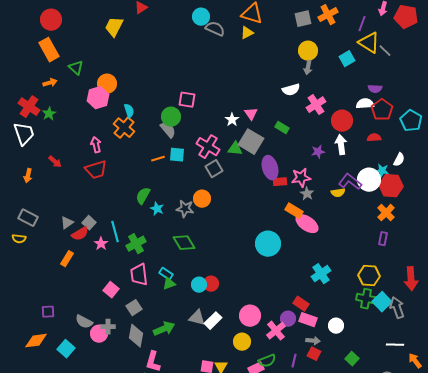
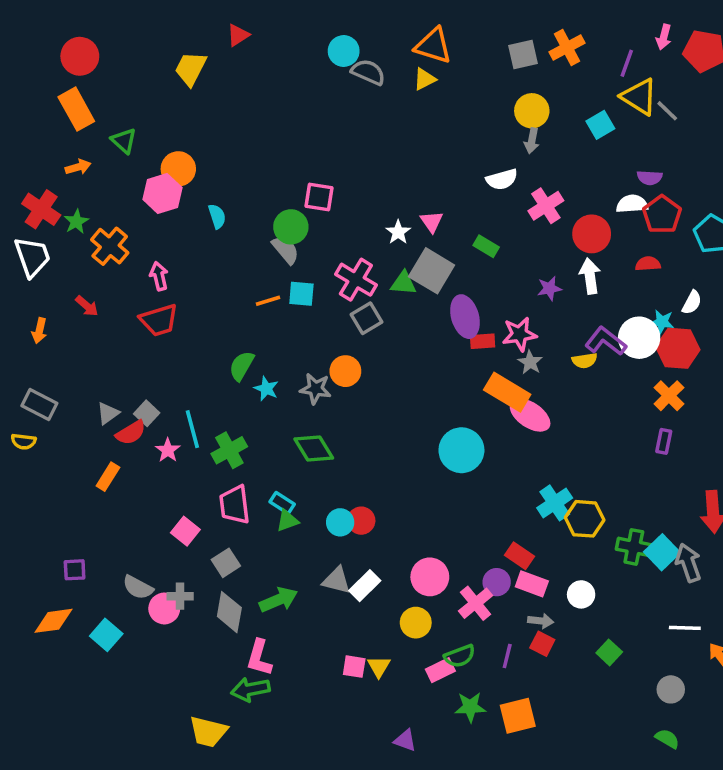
orange cross: (124, 128) -> (110, 246), moved
orange rectangle: (294, 211) -> (507, 392), size x1.4
yellow hexagon: (369, 276) -> (585, 519), moved

